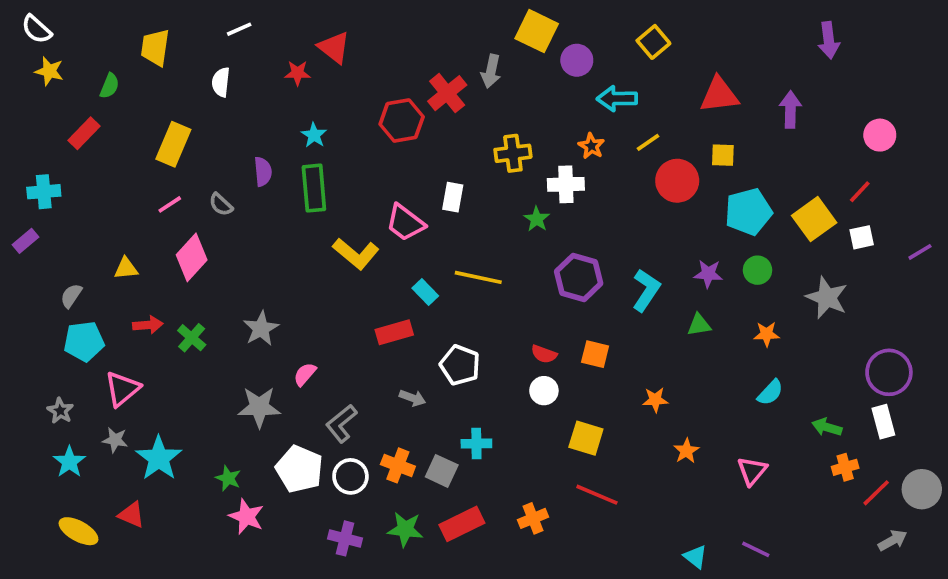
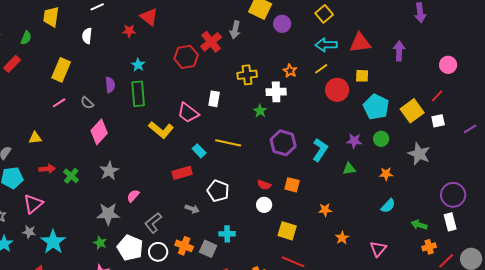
cyan arrow: (617, 99) -> (326, 45), moved
cyan pentagon: (748, 212) -> (376, 107), turned -30
pink diamond: (192, 257) -> (99, 132), moved
green star: (228, 478) -> (100, 243), moved

